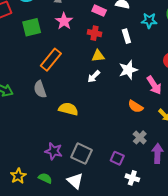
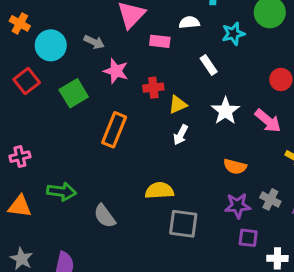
red cross: (95, 33) -> (153, 88), moved
gray semicircle: (40, 89) -> (105, 216), moved
orange semicircle: (136, 106) -> (235, 167), moved
purple star: (54, 151) -> (238, 206), moved
gray square: (82, 154) -> (183, 224), moved

